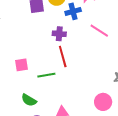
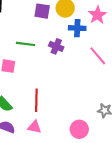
red line: (63, 57) -> (36, 100), moved
green line: (46, 75) -> (25, 44), moved

